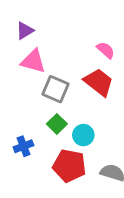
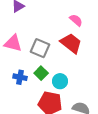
pink triangle: (33, 61) -> (13, 43), moved
blue cross: (23, 146) -> (20, 77), moved, turned 32

